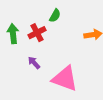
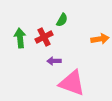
purple arrow: (34, 63) -> (54, 61), moved, turned -48

